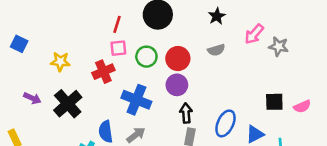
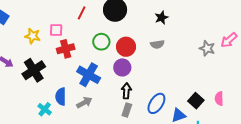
pink arrow: (254, 34) -> (229, 40), moved
pink square: (118, 48) -> (56, 30), moved
black square: (274, 102) -> (196, 101), moved, turned 35
pink semicircle: (302, 106) -> (219, 99), turned 104

